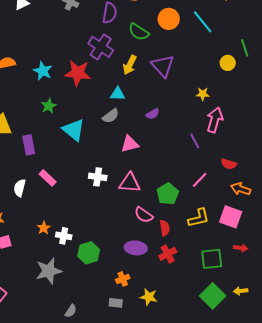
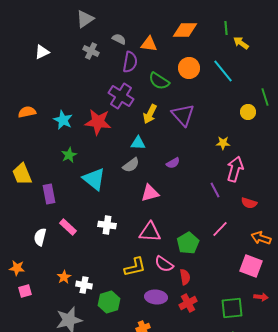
red semicircle: (229, 164) -> (249, 203), moved
white cross: (98, 177) -> (107, 225), moved
yellow L-shape: (199, 218) -> (135, 267), moved

